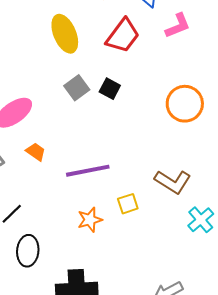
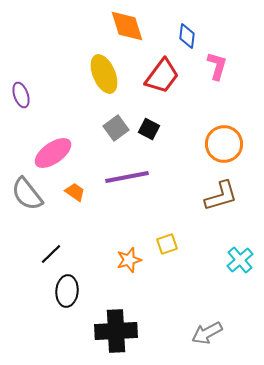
pink L-shape: (178, 26) -> (217, 66), turned -52
purple line: (88, 171) -> (127, 177), moved
brown L-shape: (173, 182) -> (221, 196), moved, turned -48

